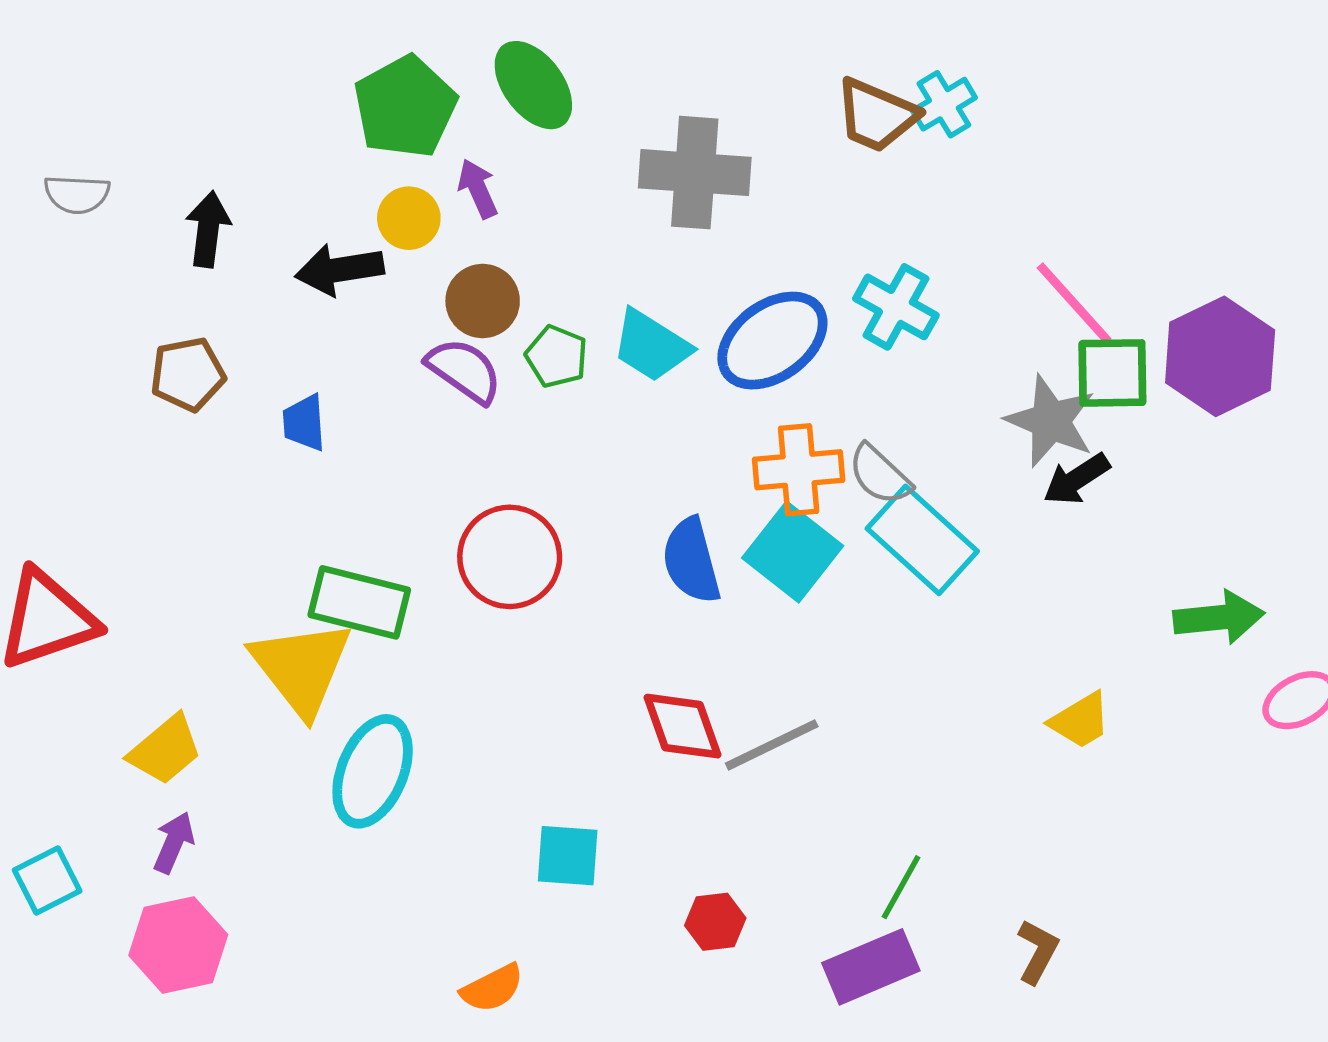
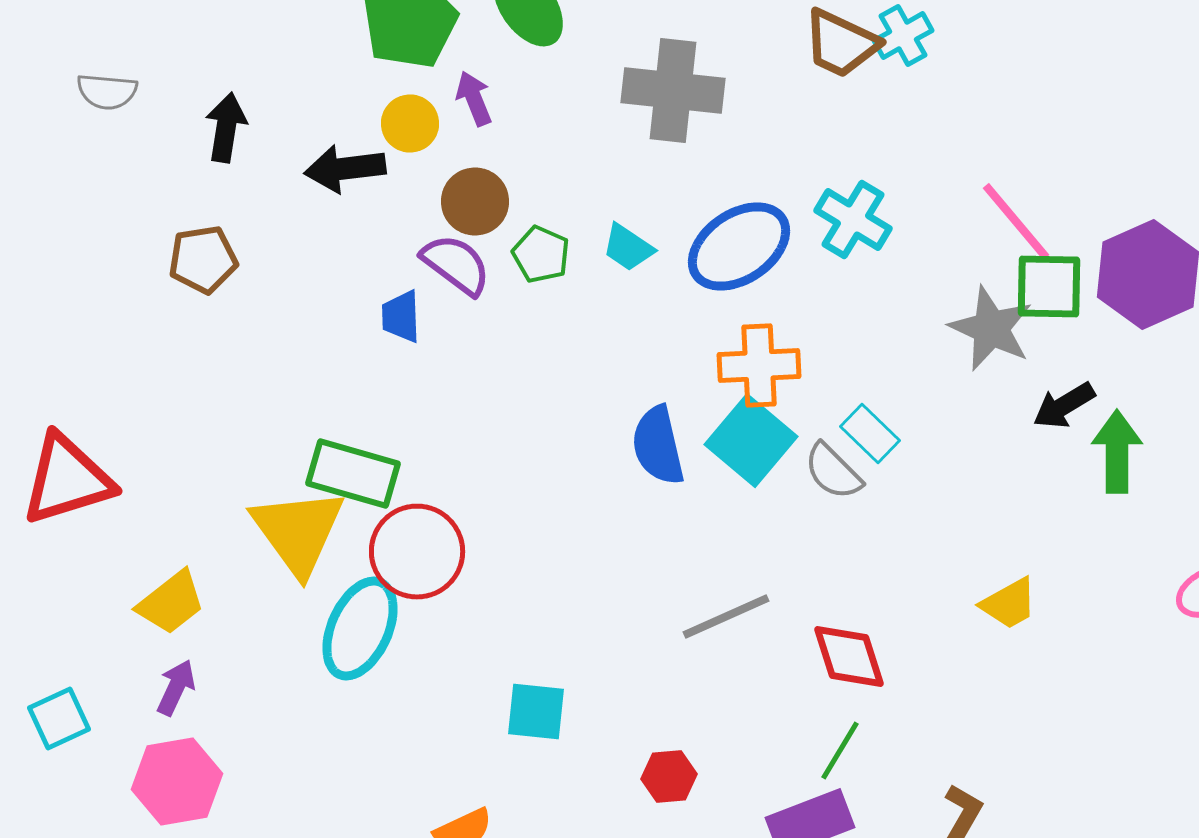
cyan trapezoid: (651, 346) -> (628, 248), size x0.7
blue trapezoid: (304, 423) -> (401, 316), moved
gray semicircle: (880, 475) -> (833, 472), moved
black arrow: (1077, 479) -> (1064, 406), moved
cyan rectangle: (922, 540) -> (870, 434), size x0.6
red circle: (510, 557) -> (417, 552), moved
green arrow: (1219, 618) -> (1117, 452), moved, turned -86
red diamond: (683, 726) -> (849, 656), moved

